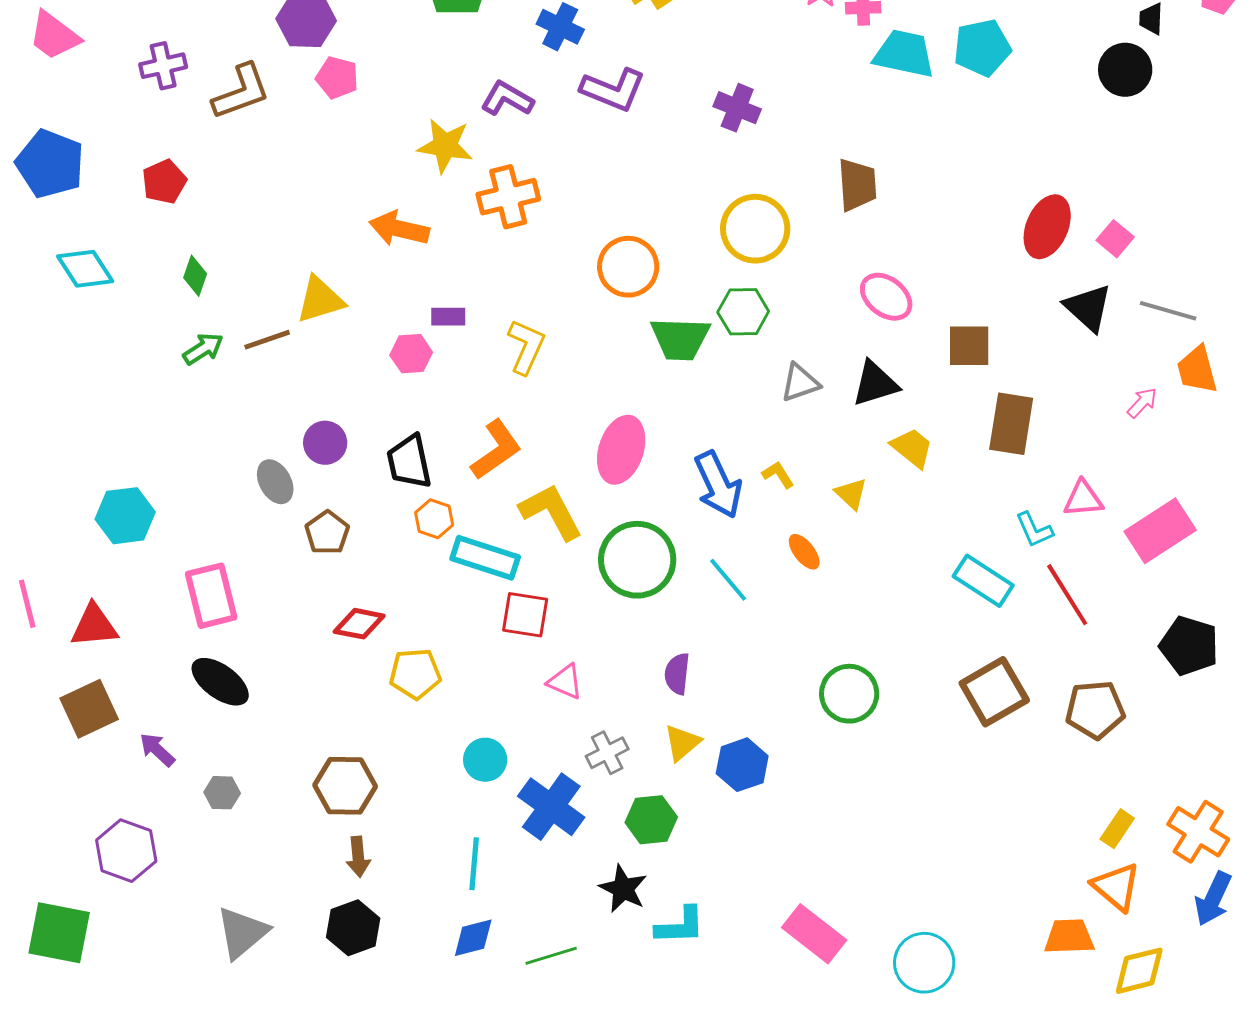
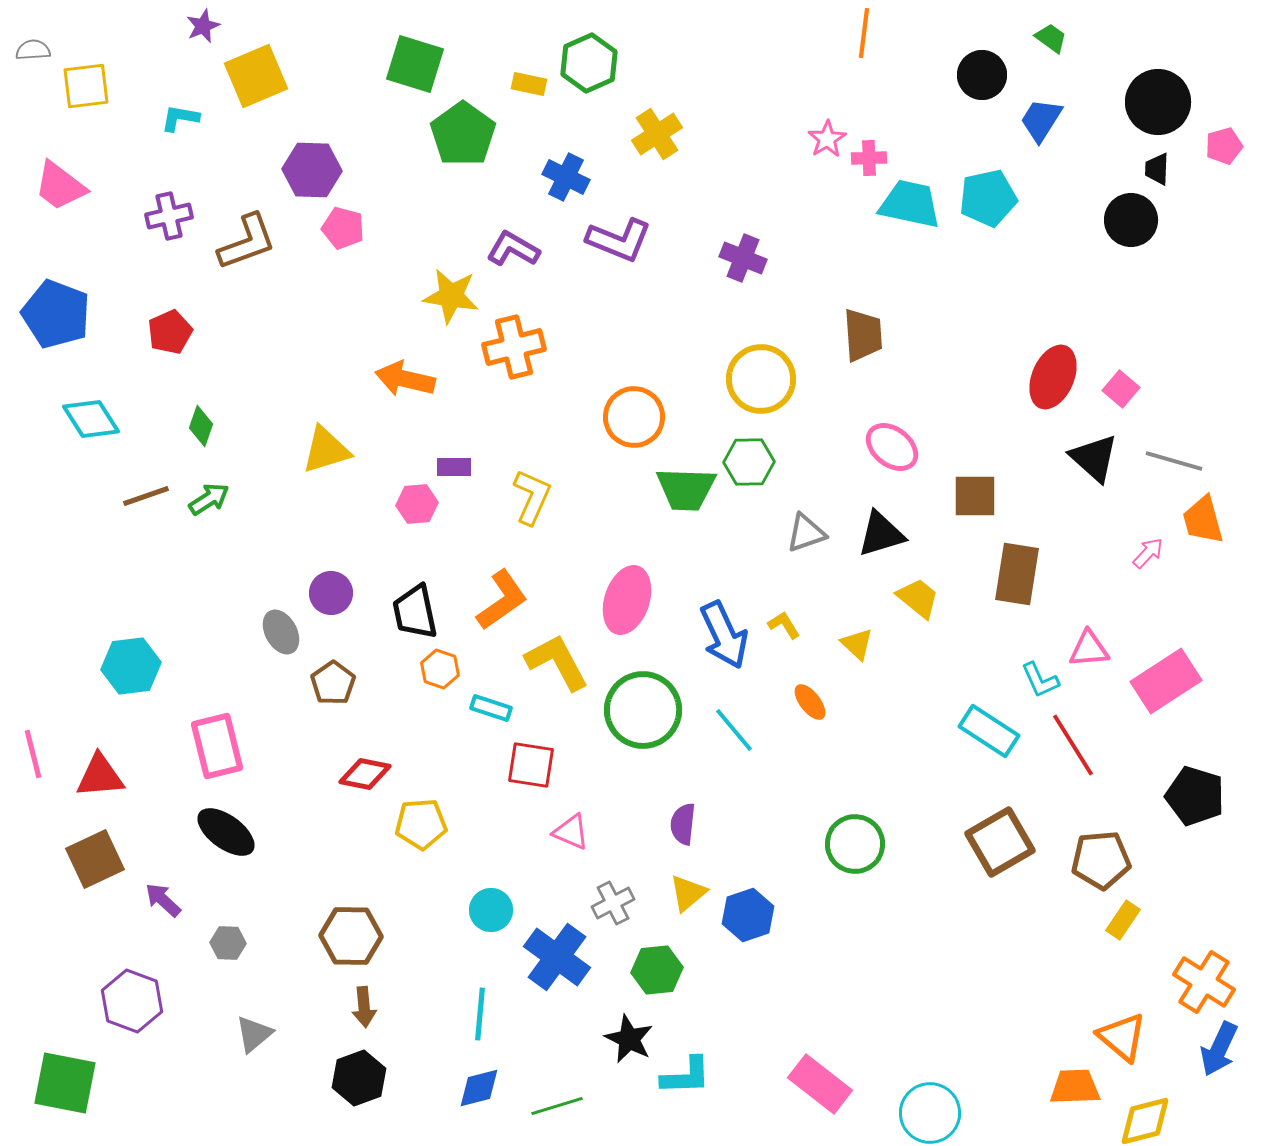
brown line: (267, 340) -> (146, 496), moved
cyan rectangle: (485, 558) -> (491, 708), size x0.6
yellow rectangle: (1117, 829) -> (1123, 920), moved
gray triangle: (242, 933) -> (254, 1034), moved, size x0.7

